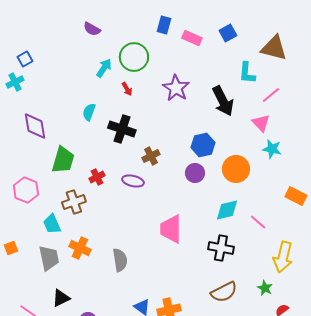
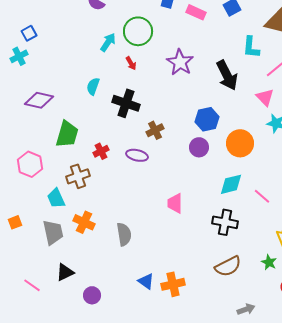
purple diamond: (35, 126) -> (39, 100), turned -68
pink trapezoid: (171, 229) -> (175, 203), size x0.7

